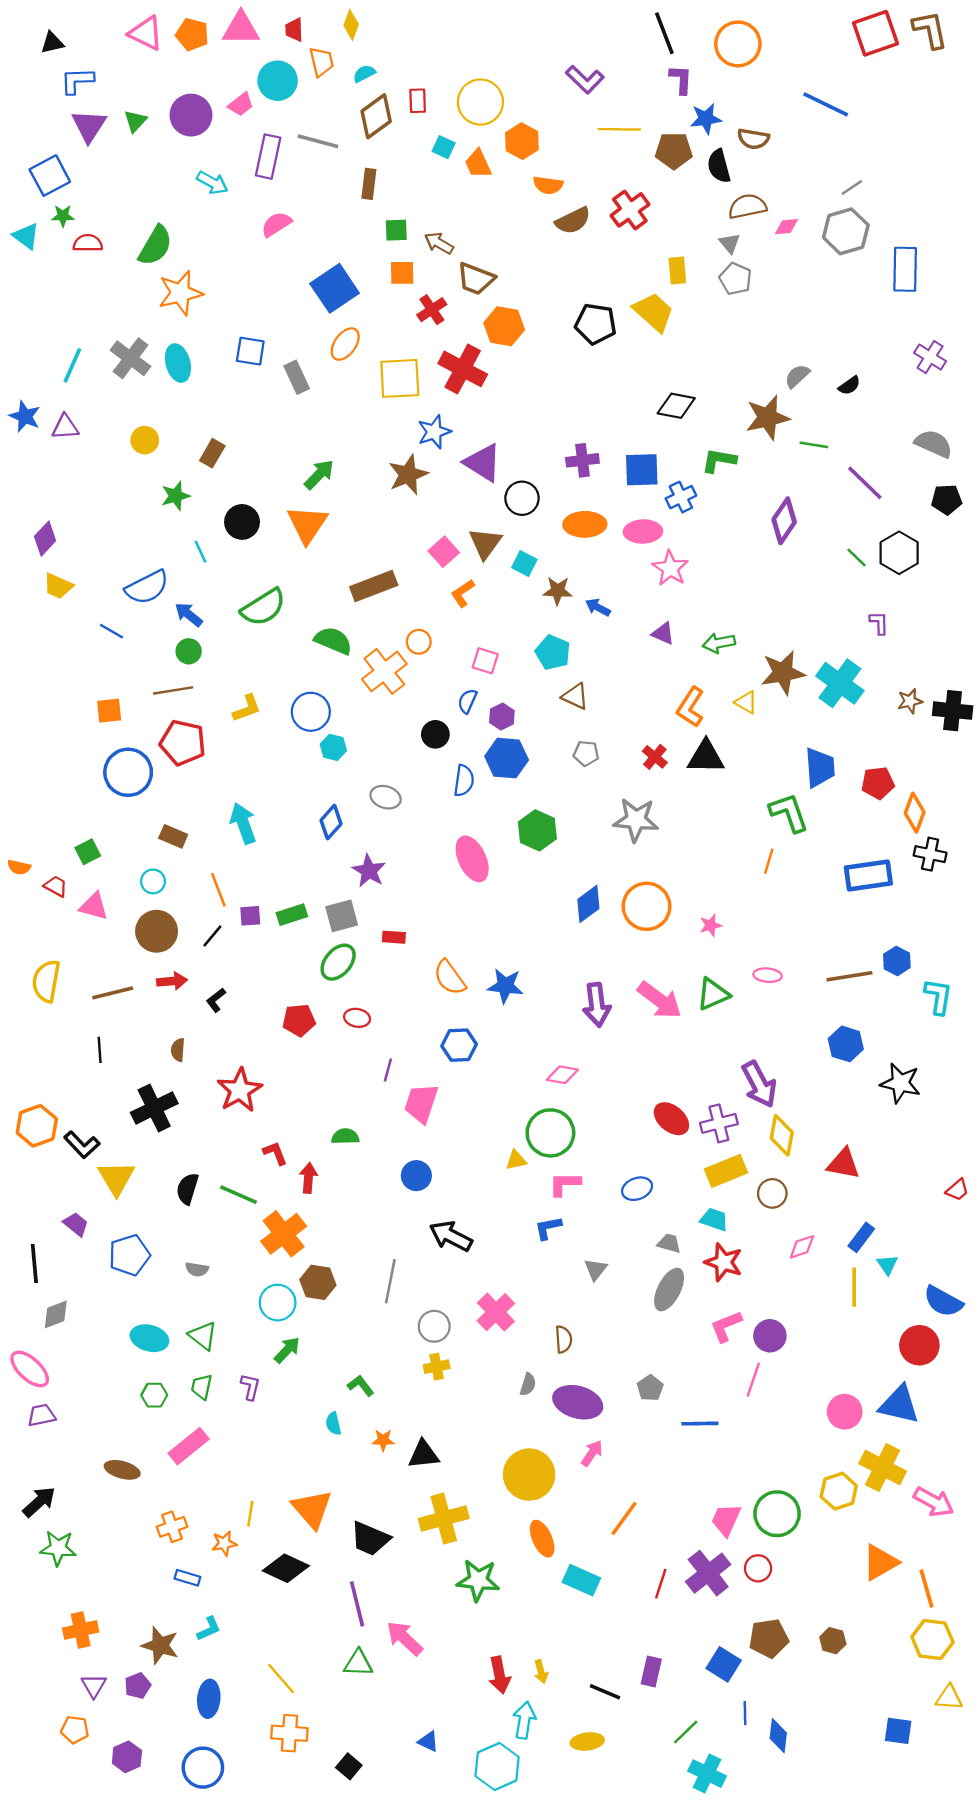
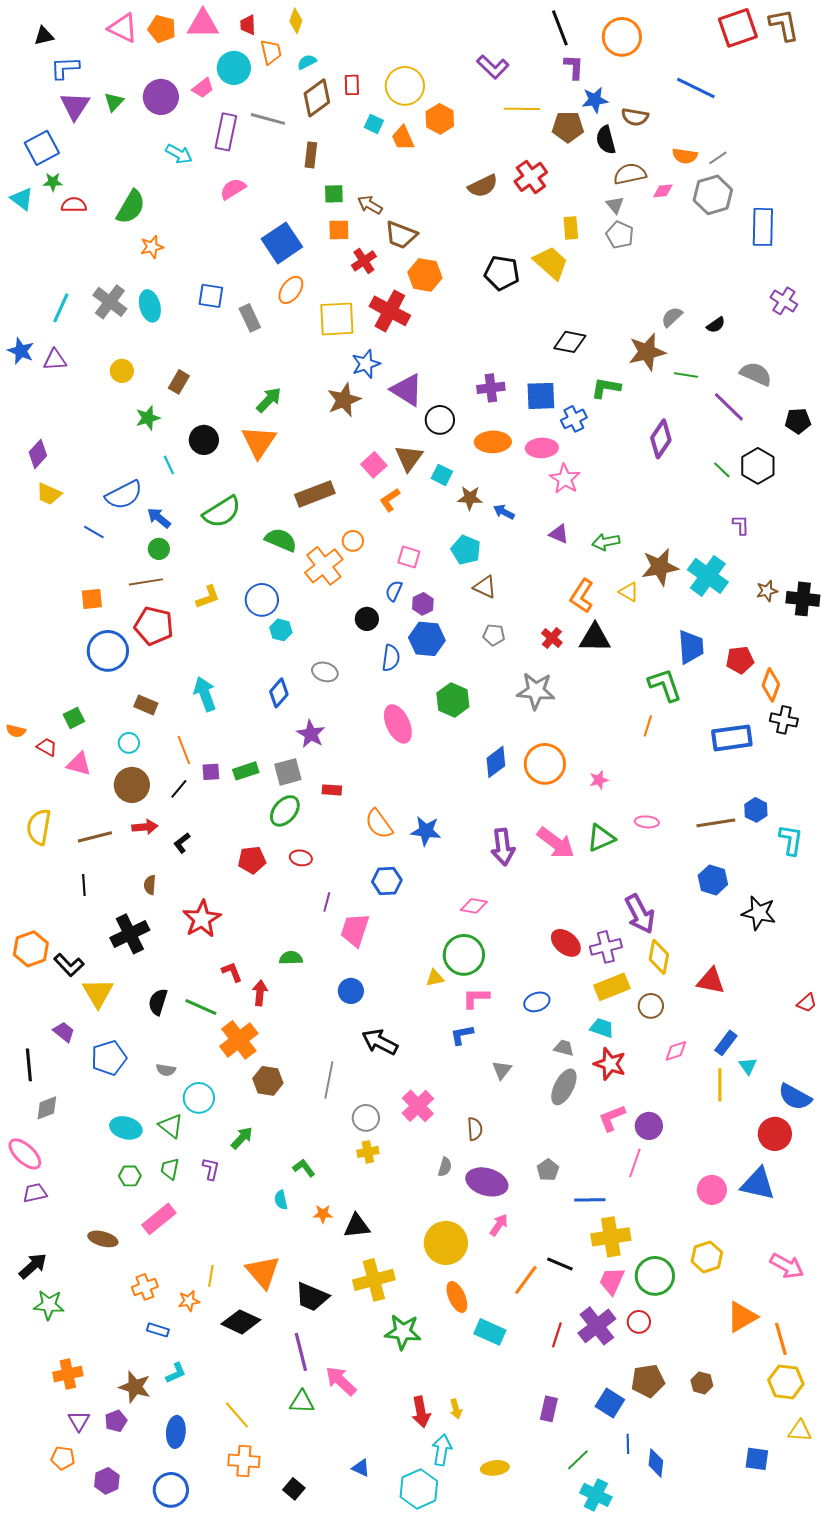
orange semicircle: (548, 185) -> (685, 156), moved
orange star: (180, 293) -> (152, 247), size x0.6
gray semicircle: (934, 444) -> (756, 374), moved
cyan circle: (278, 1303) -> (199, 1098), moved
yellow cross: (883, 1467) -> (611, 1237), moved, turned -36
black line: (605, 1692) -> (560, 1264), moved

